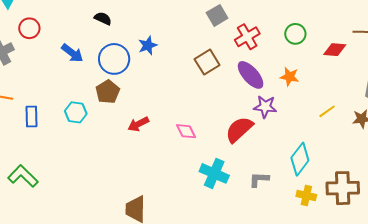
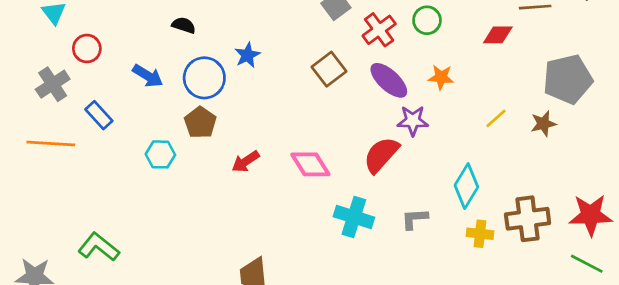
green circle: (295, 34) -> (427, 20), moved
blue rectangle: (32, 116) -> (99, 115), moved, turned -35
pink diamond: (186, 131) -> (310, 164), size x1.4

